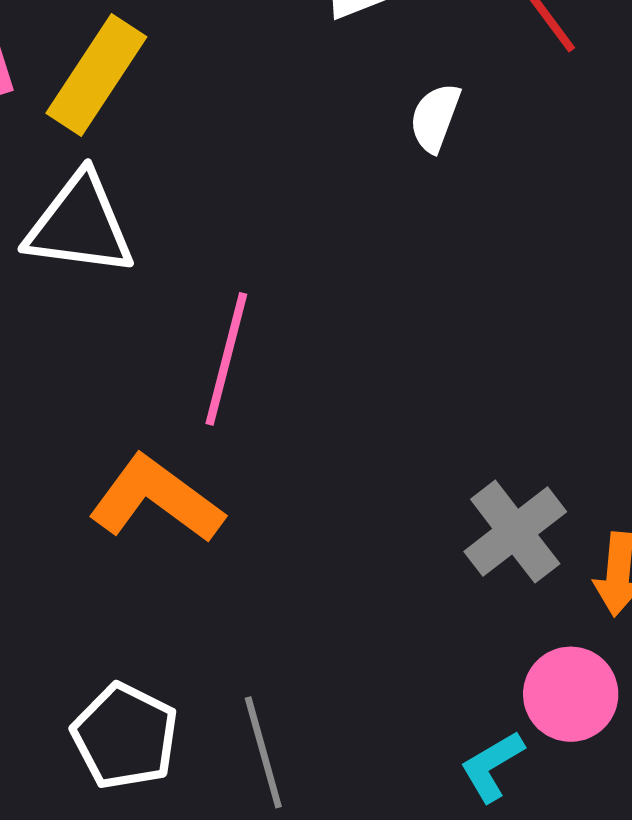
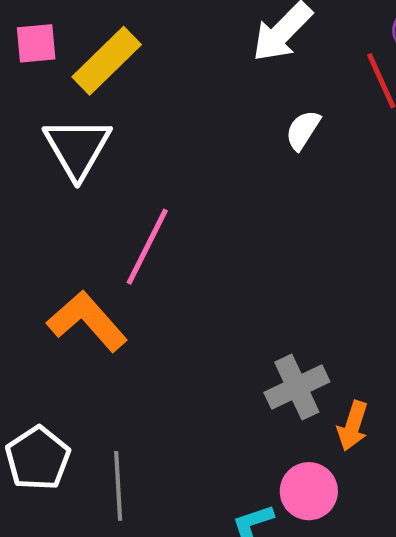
white triangle: (80, 225) -> (77, 148), turned 40

